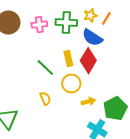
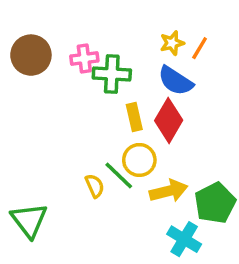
green cross: (66, 23) -> (112, 74), moved
green line: (45, 68) -> (119, 175), moved
yellow arrow: (88, 102) -> (169, 191), size x1.5

